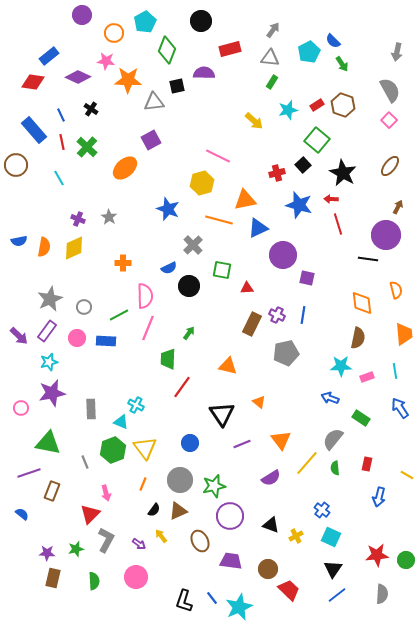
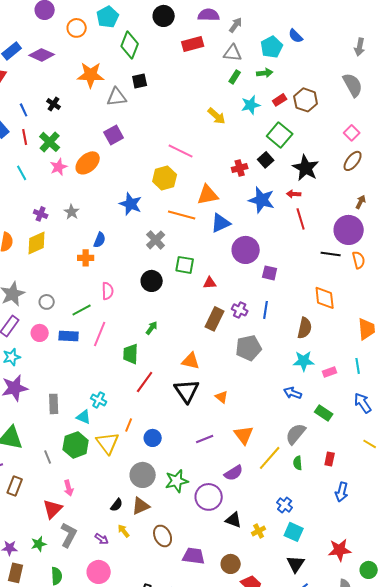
pink star: (106, 61) -> (59, 167), moved, turned -30
green arrow: (342, 64) -> (265, 73), moved, turned -63
purple semicircle: (204, 73) -> (209, 15), moved
purple diamond: (78, 77) -> (42, 55), moved
pink square: (389, 120) -> (352, 133), moved
blue semicircle: (169, 268) -> (100, 240), moved, turned -42
orange semicircle: (396, 290) -> (359, 260), moved
pink semicircle: (145, 296) -> (108, 291), size x0.7
pink line: (148, 328) -> (100, 334), moved
brown semicircle: (358, 338) -> (305, 328), moved
black triangle: (222, 414) -> (187, 391), moved
yellow line: (407, 475) -> (370, 444), moved
orange line: (143, 484) -> (129, 425), moved
purple circle: (230, 516) -> (209, 497), moved
green circle: (406, 560) -> (369, 570), moved

